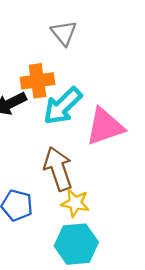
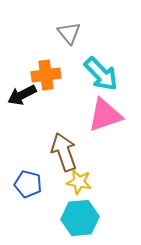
cyan arrow: (63, 106) -> (101, 74), moved, turned -90

